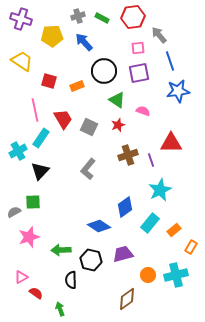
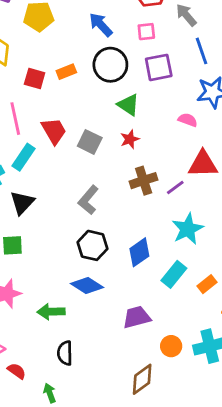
blue arrow: (84, 42) -> (101, 25), moved
pink square: (138, 48) -> (146, 32), moved
orange rectangle: (77, 86) -> (66, 72), moved
pink semicircle: (143, 111) -> (188, 120), moved
purple line: (151, 160) -> (175, 187), turned 72
blue diamond: (99, 226) -> (87, 285), moved
black hexagon: (91, 260) -> (92, 245), moved

